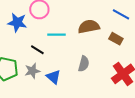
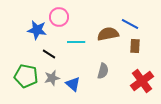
blue line: (121, 14) -> (130, 24), moved
brown rectangle: (116, 39) -> (135, 46), turned 64
black line: (37, 50) -> (49, 54), moved

